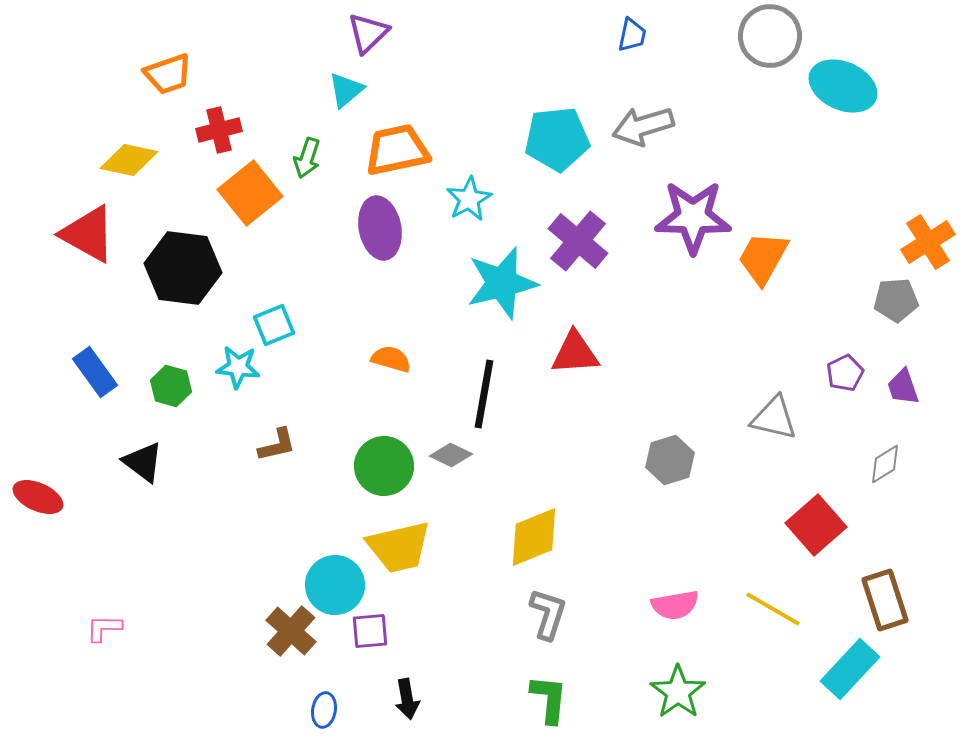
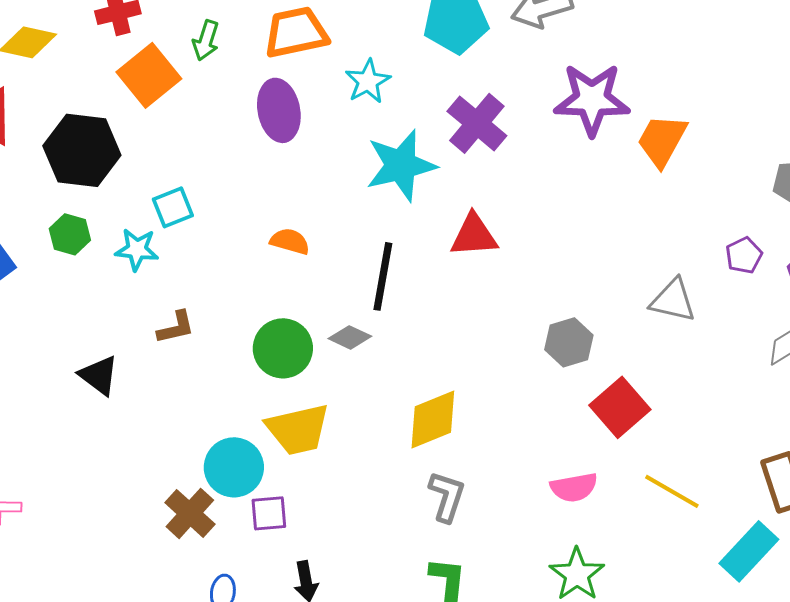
green hexagon: (171, 386) -> (70, 234), moved
black triangle: (143, 462) -> (99, 375), moved
red square: (816, 525) -> (620, 407), moved

